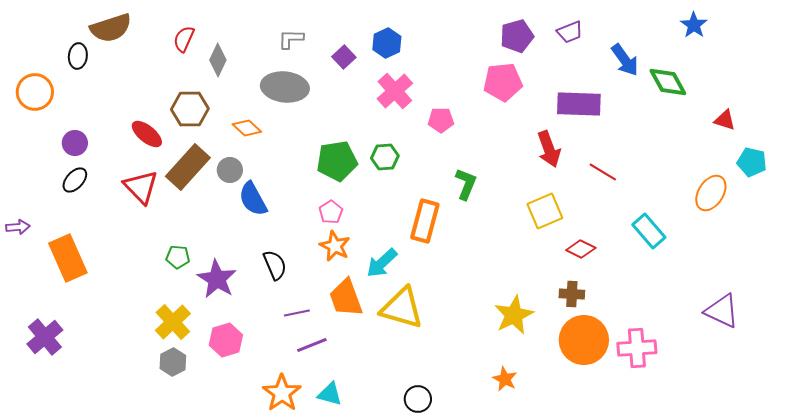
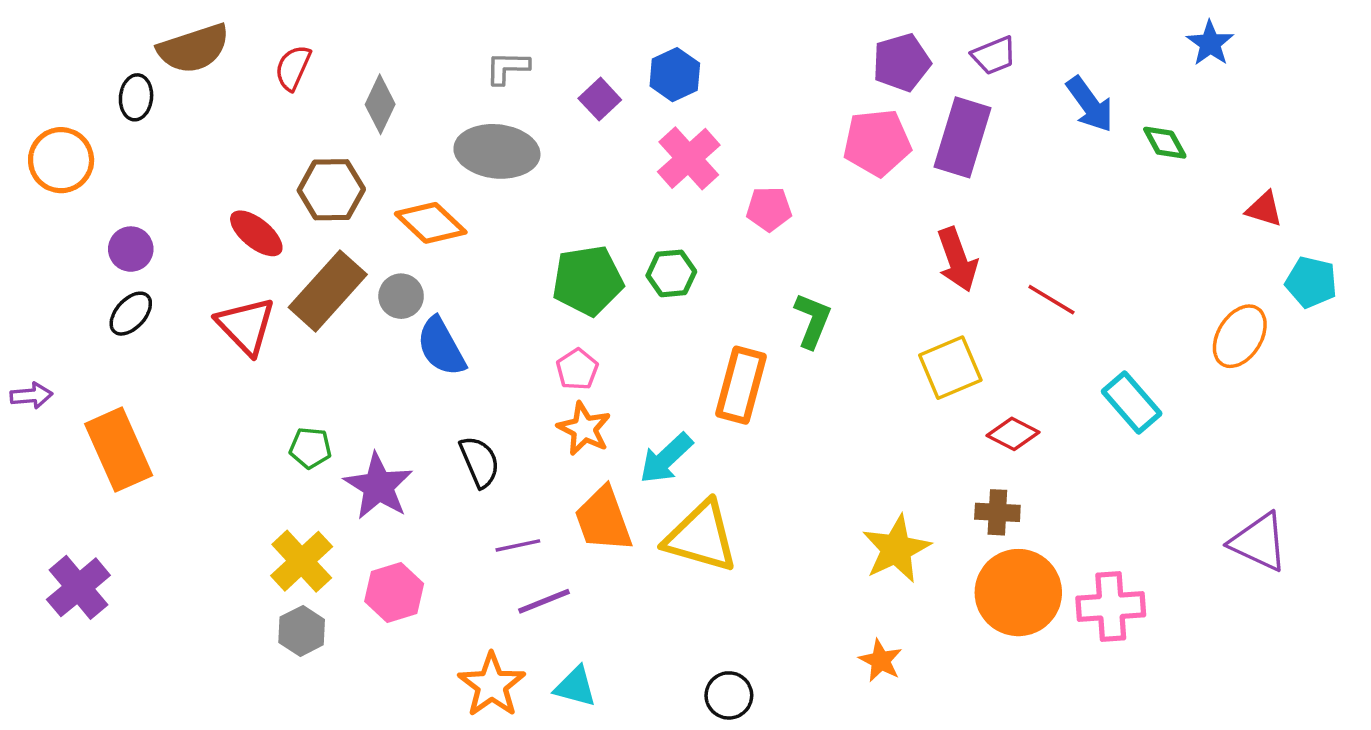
red semicircle: (184, 39) -> (293, 68), moved
green diamond: (668, 82) -> (1165, 143), size x0.7
purple rectangle: (579, 104) -> (963, 137), moved, turned -75
orange diamond: (247, 128) -> (431, 223), size x1.4

